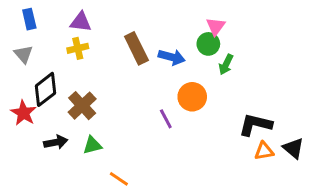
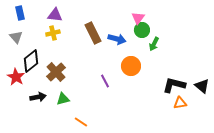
pink triangle: (216, 26) -> (138, 18), moved
purple line: (166, 119) -> (105, 81), moved
black triangle: (293, 148) -> (202, 86), moved

